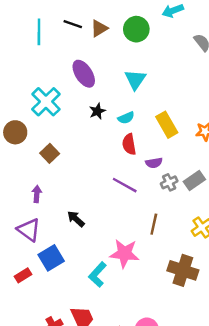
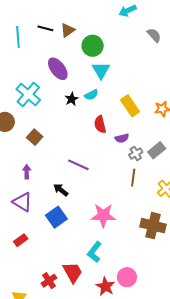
green circle: (136, 29) -> (93, 46), moved
cyan semicircle: (126, 118) -> (91, 95), moved
purple line: (125, 185) -> (78, 165), moved
brown line: (154, 224) -> (133, 178), moved
blue square: (51, 258) -> (56, 217), moved
cyan L-shape: (98, 275) -> (94, 252), moved

